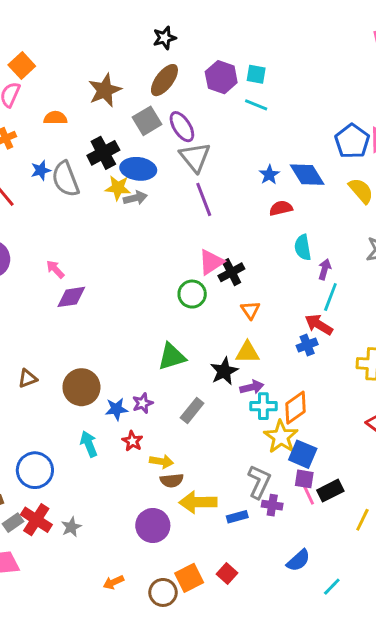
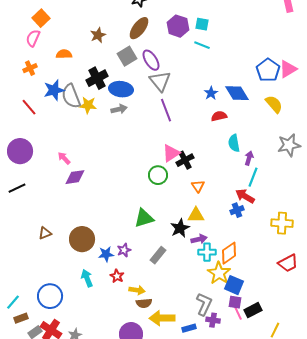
brown star: (105, 90) -> (98, 35), size x0.7
blue star: (41, 170) -> (54, 90), size x1.5
yellow star: (118, 188) -> (88, 105), moved

